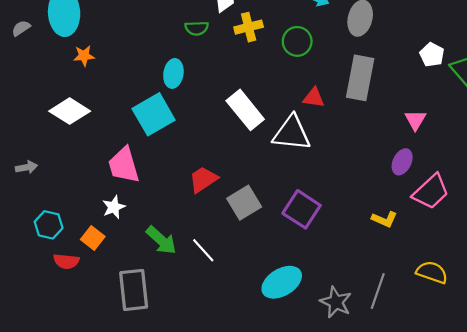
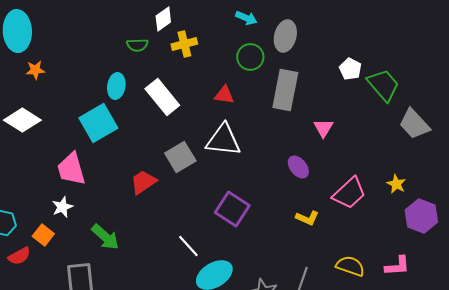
green circle: (297, 41) -> (250, 57), moved
red triangle: (314, 98) -> (224, 95), moved
white rectangle: (245, 110) -> (162, 97), moved
pink triangle: (415, 120) -> (323, 128), moved
purple ellipse: (402, 162) -> (298, 167), moved, turned -65
gray square: (244, 203) -> (180, 157), moved
white line: (203, 250) -> (188, 246), moved
red semicircle: (66, 261) -> (19, 256), turned -35

